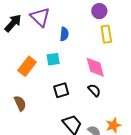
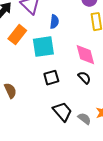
cyan square: (53, 59) -> (43, 47), size x1.6
orange rectangle: (27, 66) -> (17, 35), moved

